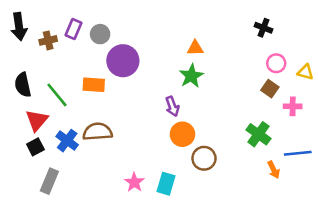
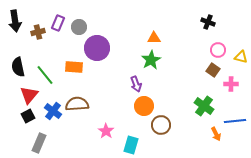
pink star: (134, 182) -> (106, 131), moved

